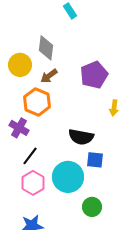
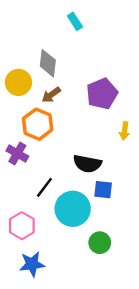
black line: (30, 156) -> (44, 187), moved
pink hexagon: (33, 183) -> (22, 226), moved

